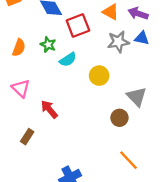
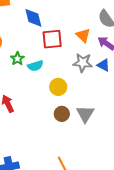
green star: (48, 45) -> (17, 59), moved
brown circle: (119, 118) -> (62, 114), moved

